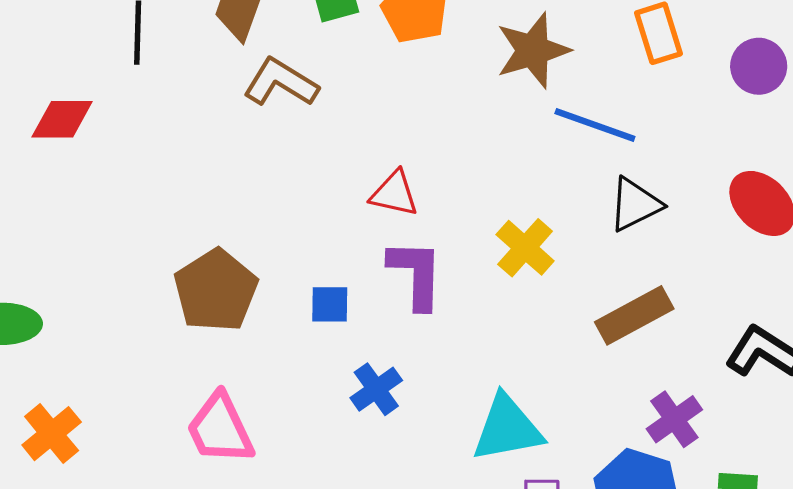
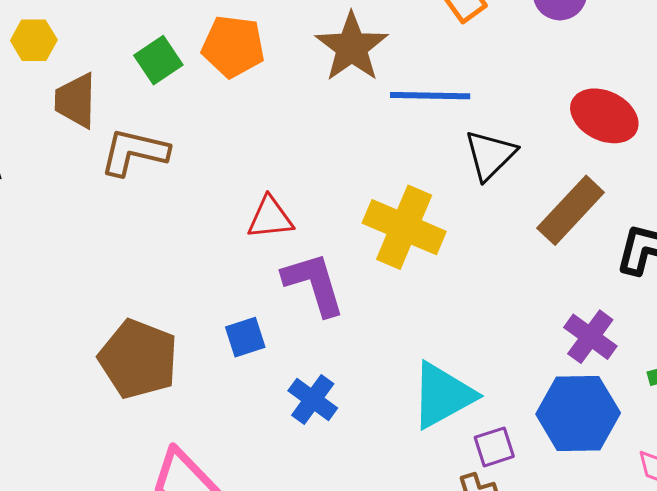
yellow cross: (525, 248) -> (404, 227), size x1.4
brown rectangle: (634, 315) -> (571, 210), moved

